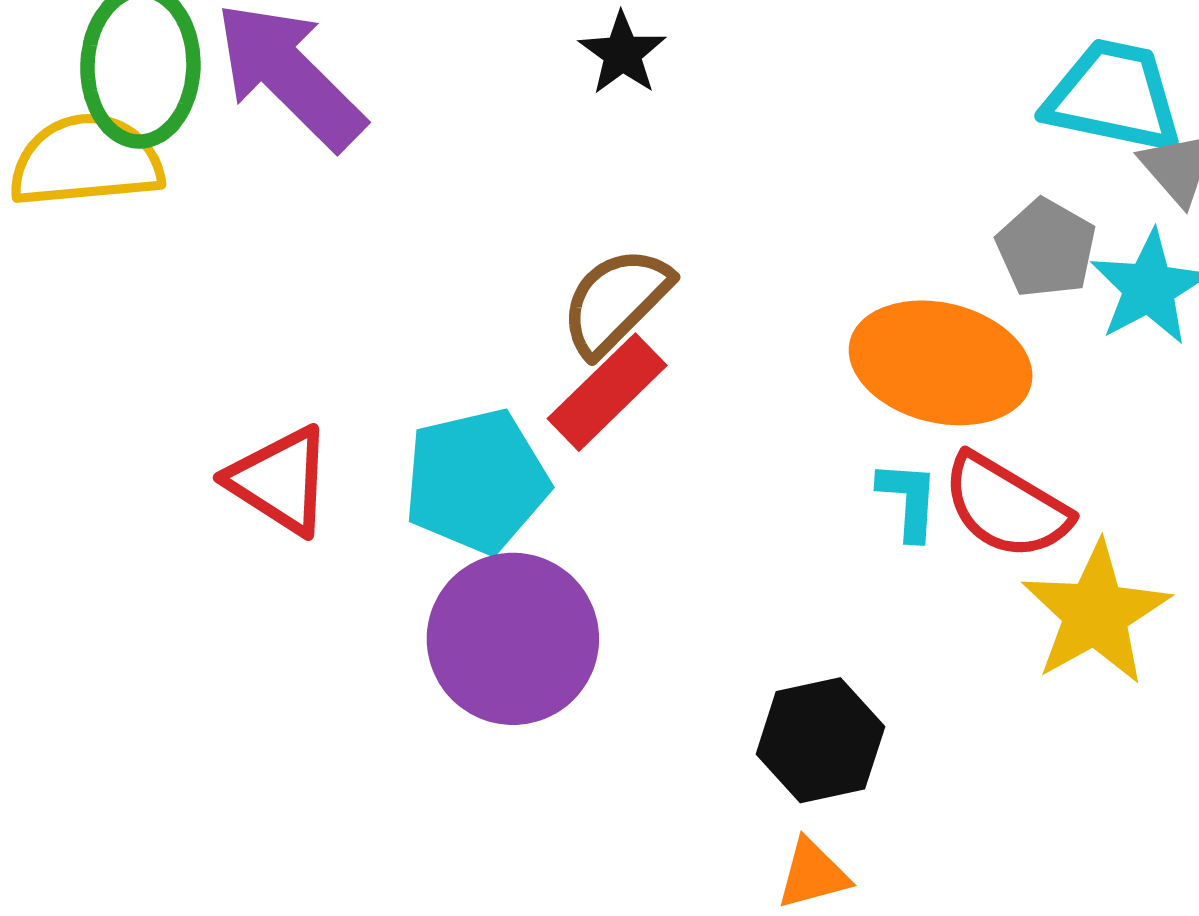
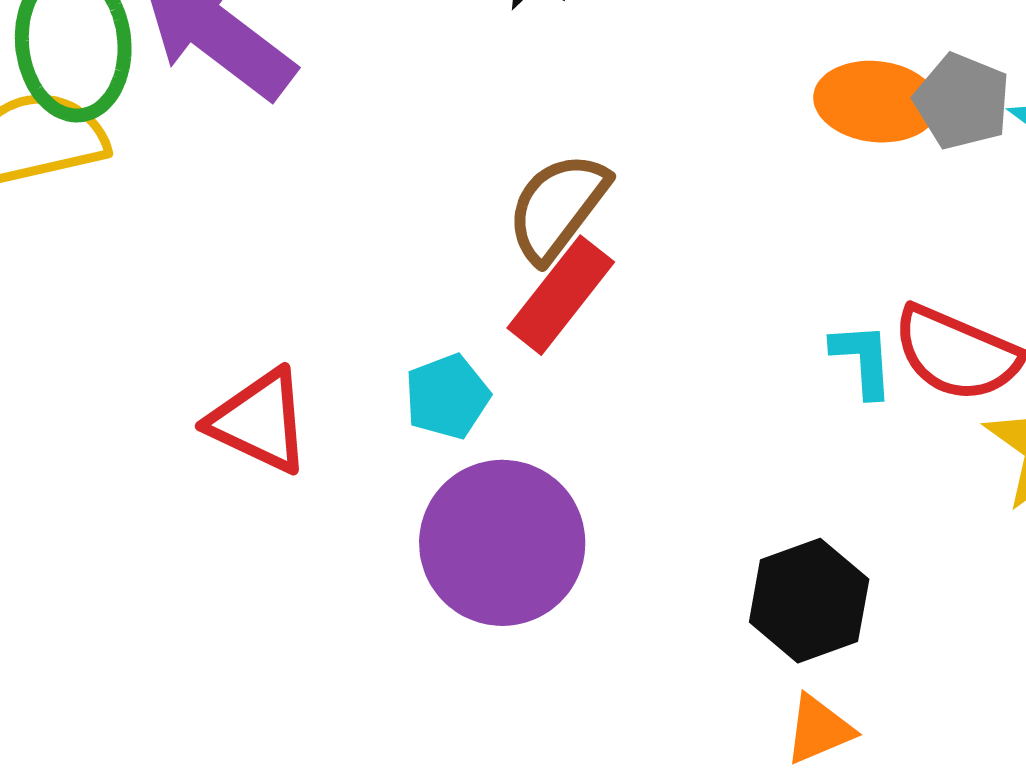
orange ellipse: (941, 363) -> (876, 102), moved, size x0.7
cyan pentagon: (476, 481) -> (447, 397), size x0.6

